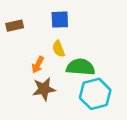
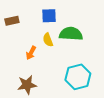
green semicircle: (81, 67) -> (71, 34), moved
brown star: (44, 89) -> (27, 85), moved

